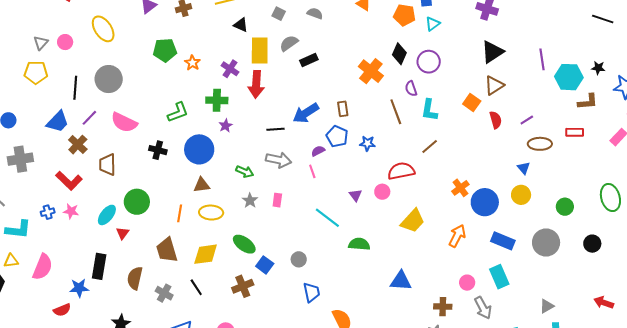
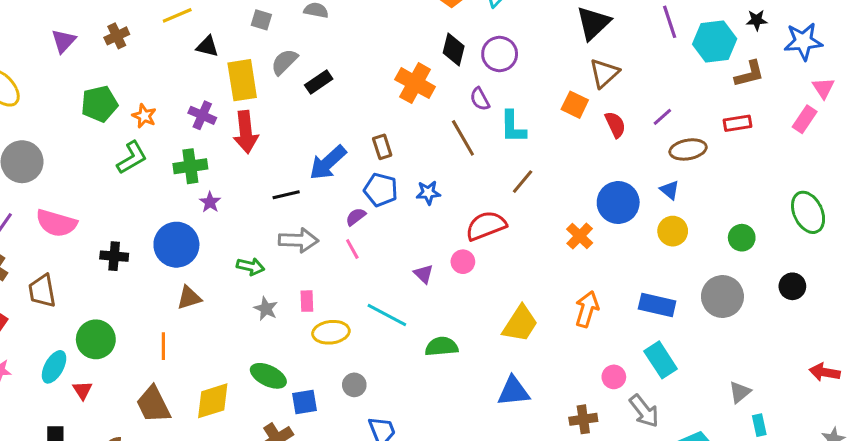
green L-shape: (178, 112) -> (132, 158), moved
blue circle: (485, 202) -> (618, 202), moved
yellow ellipse: (211, 213) -> (331, 332), moved
yellow trapezoid: (413, 221) -> (520, 324), moved
blue square: (265, 265) -> (304, 402), turned -36

